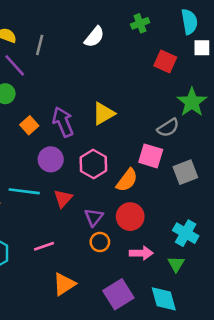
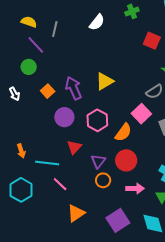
pink square: (151, 156) -> (141, 114), turned 30
cyan line: (24, 191) -> (47, 163), moved
pink line: (44, 246) -> (60, 184), turned 63

